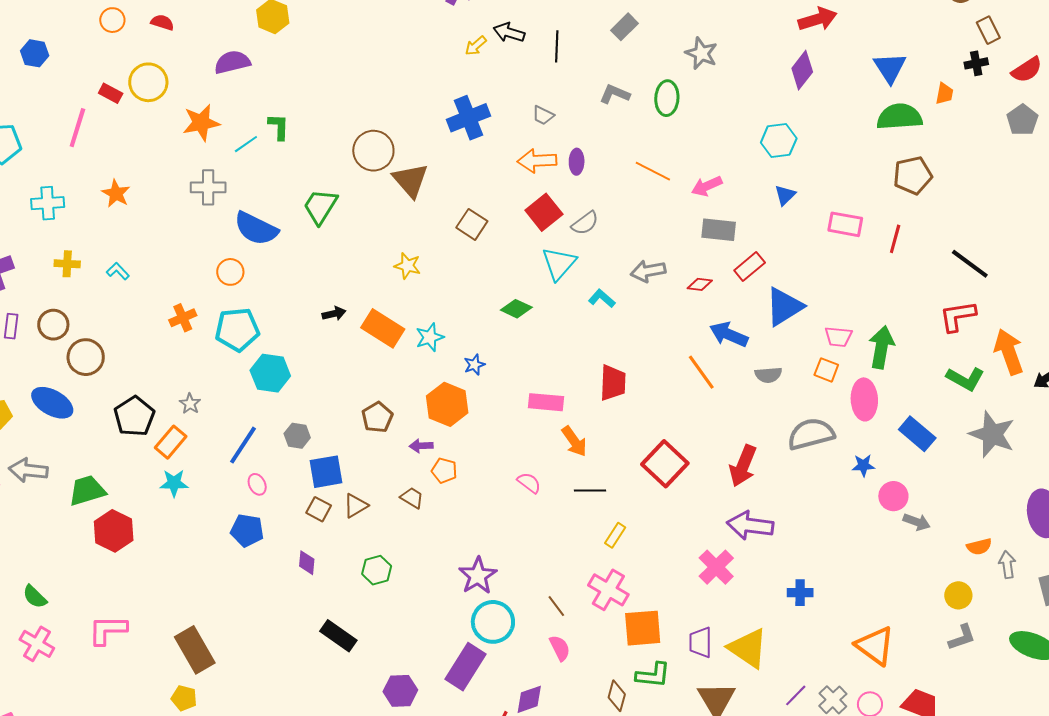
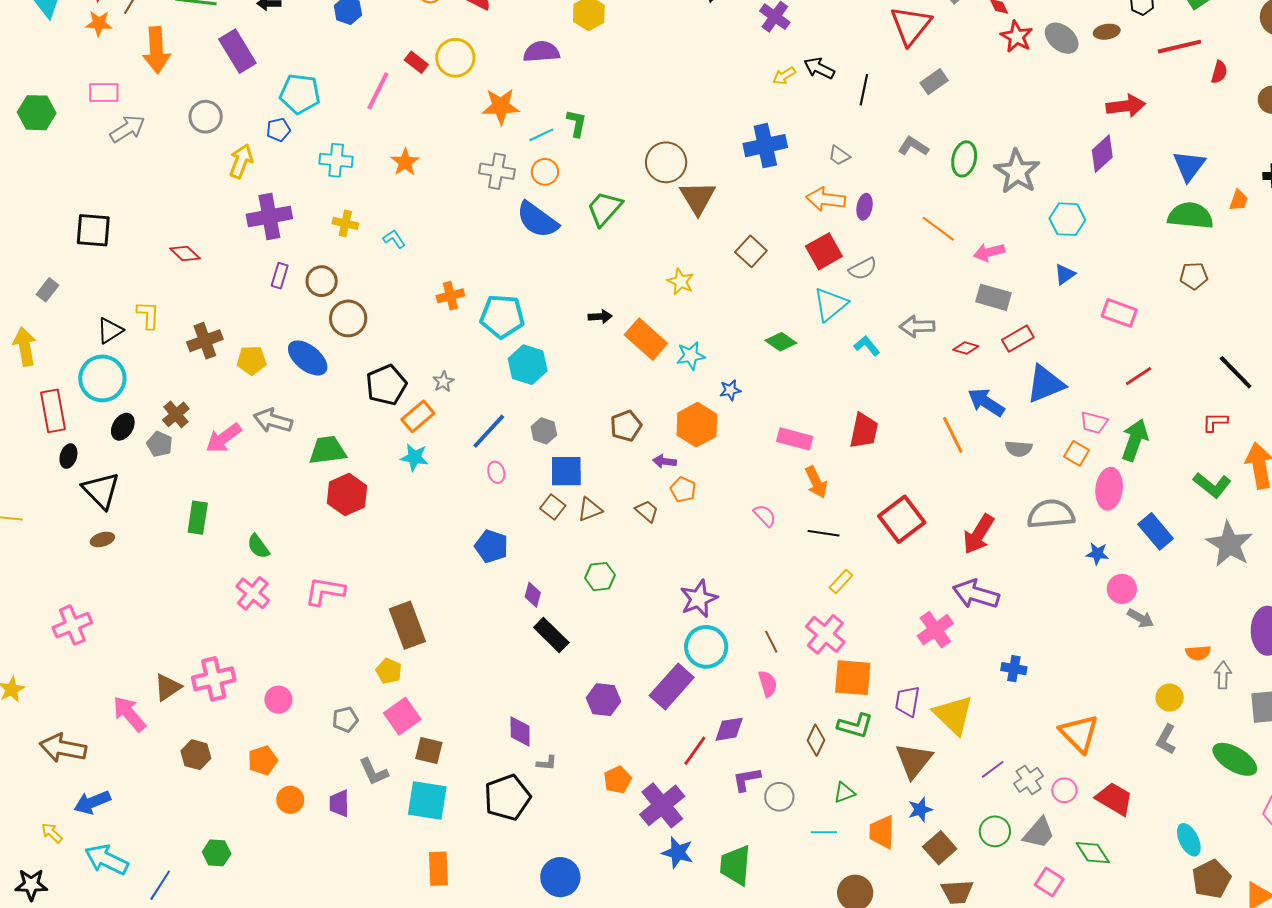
gray star: (701, 53) -> (1017, 172), moved, size x1.4
brown pentagon: (913, 175) -> (1194, 276), size x0.7
red line: (895, 239) -> (1138, 376), moved, turned 32
orange circle: (230, 272) -> (545, 172), moved
red L-shape: (958, 316) -> (1215, 422), size x0.7
blue pentagon: (247, 530) -> (491, 546), moved
purple diamond: (307, 563) -> (533, 595), moved
gray L-shape: (962, 637) -> (1166, 739), turned 128

